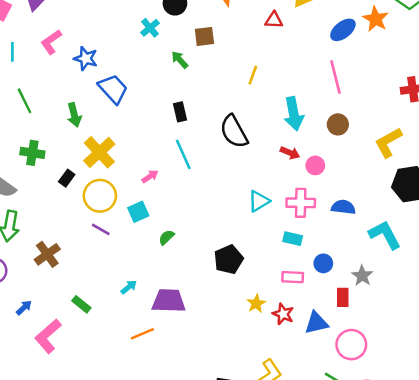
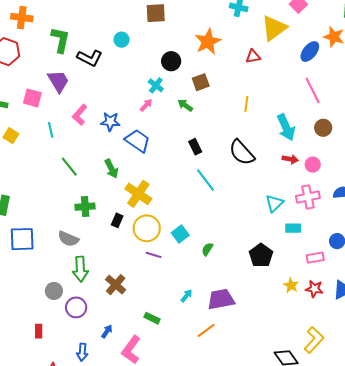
pink arrow: (150, 176) -> (146, 105), moved
cyan rectangle: (293, 239) -> (293, 228), moved

